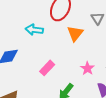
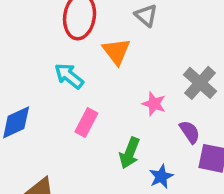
cyan arrow: (34, 30) -> (69, 76), moved, turned 48

